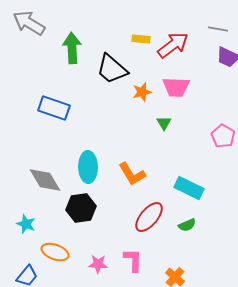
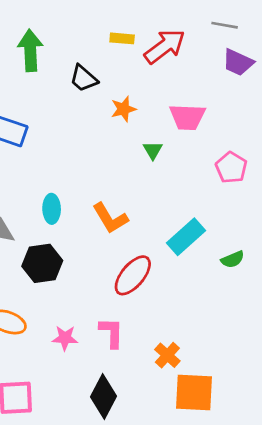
black trapezoid: (112, 69) -> (84, 78), size x0.7
pink trapezoid: (176, 87) -> (187, 117), moved
cyan ellipse: (88, 167) -> (52, 209), size x0.7
cyan rectangle: (189, 188) -> (186, 237), turned -68
green semicircle: (187, 225) -> (233, 259), moved

